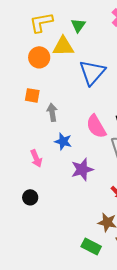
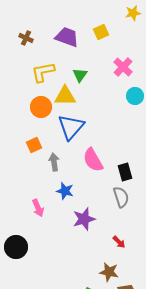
blue triangle: (92, 72) -> (71, 127), moved
orange square: (32, 95) -> (34, 145), turned -35
pink semicircle: (96, 126) -> (93, 160), moved
black circle: (30, 197) -> (16, 247), moved, size x1.5

